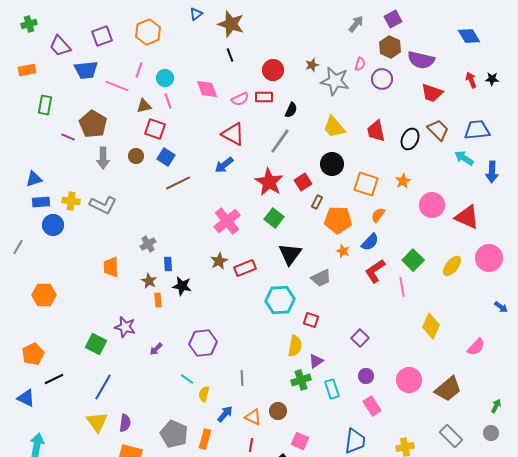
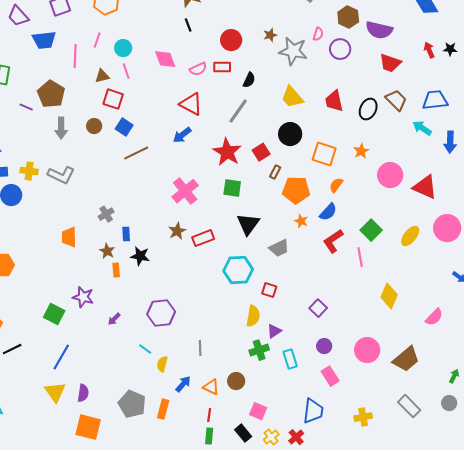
pink line: (117, 86) -> (75, 56), turned 70
green square: (274, 218) -> (232, 188), turned -30

